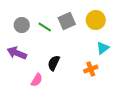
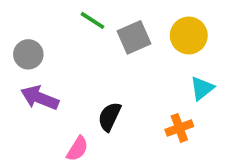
gray circle: (22, 25) -> (28, 54), moved
green line: (45, 27) -> (92, 20), moved

